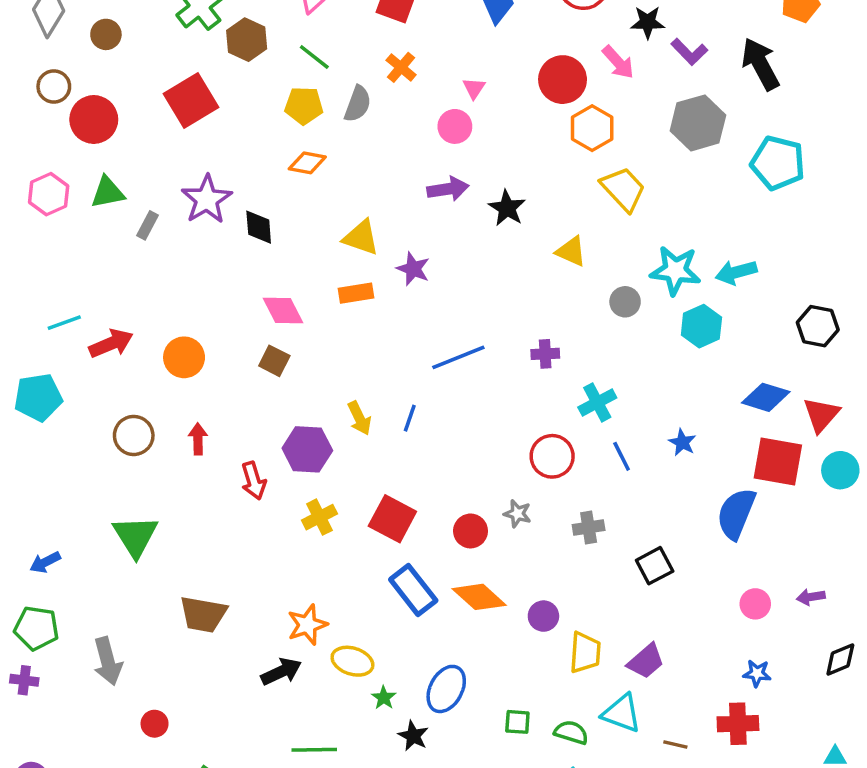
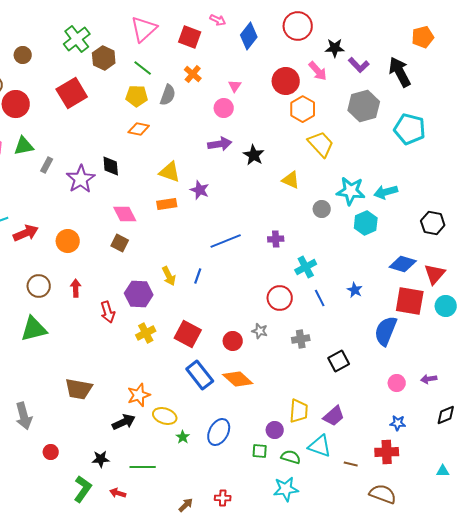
purple star: (207, 199) -> (81, 179), moved
green triangle: (135, 536) -> (34, 329), moved, turned 48
purple circle: (543, 616) -> (275, 430), moved
black star: (413, 736) -> (101, 459), moved, turned -30

